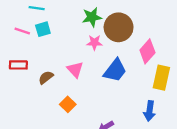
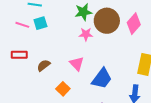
pink diamond: (147, 51) -> (134, 24), moved
pink triangle: (75, 70) -> (77, 64), moved
blue trapezoid: (115, 70) -> (102, 78), moved

